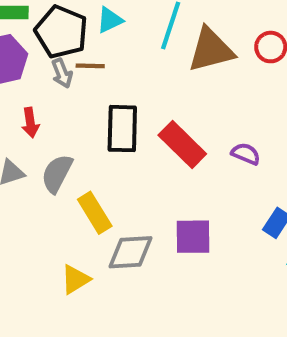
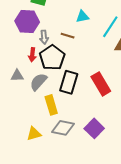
black pentagon: (61, 32) -> (52, 58), moved
gray arrow: (62, 73) -> (44, 37), moved
black rectangle: (122, 129) -> (69, 82), moved
purple square: (193, 237) -> (94, 128), turned 30

